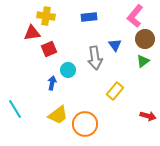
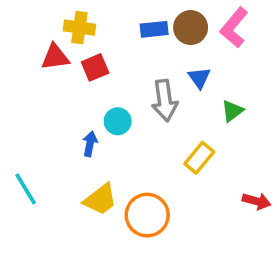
brown circle: (145, 39) -> (191, 28), moved
red square: (49, 49) -> (95, 67), moved
green triangle: (143, 61) -> (232, 111), moved

